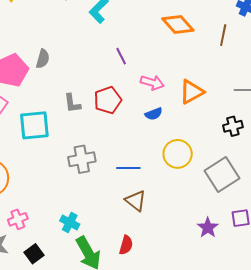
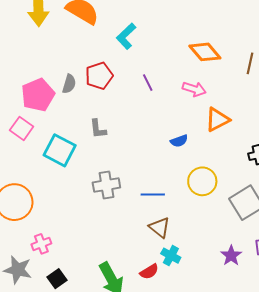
pink arrow: (152, 83) -> (194, 89), moved
red pentagon: (108, 100) -> (99, 76), moved
cyan square: (34, 125) -> (60, 150), turned 32
cyan cross: (70, 222) -> (171, 256), moved
red semicircle: (126, 245) -> (149, 272), turned 42

